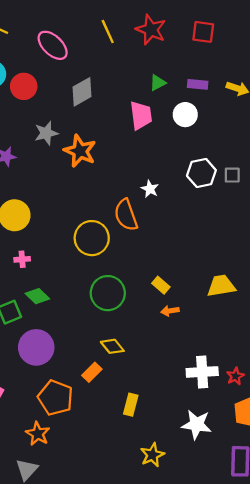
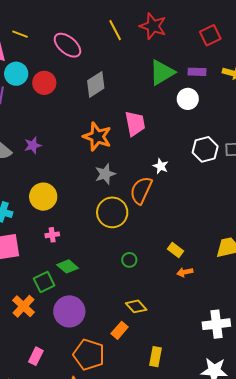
red square: (203, 32) -> (210, 35), moved, turned -30
green triangle: (158, 83) -> (162, 72), size x1.8
pink trapezoid: (141, 115) -> (135, 124), moved
gray star: (46, 133) -> (105, 174), moved
orange semicircle: (126, 215) -> (141, 190), turned 48
green circle: (108, 293) -> (129, 260), size x0.5

